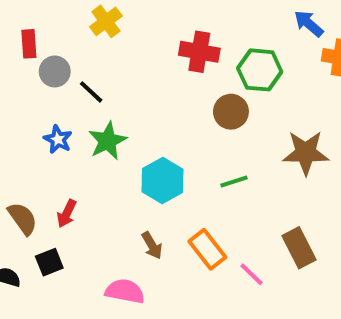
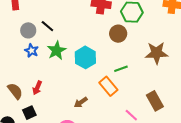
gray circle: (55, 72) -> (28, 30), moved
cyan hexagon: (162, 181) -> (85, 57), moved
brown arrow: (152, 245) -> (81, 102), turned 88
orange rectangle: (207, 249) -> (108, 86), moved

